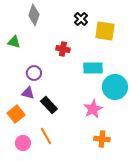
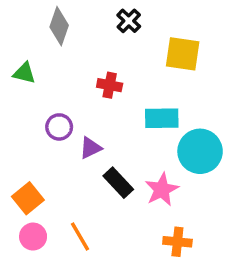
black cross: (81, 19) -> (129, 21), moved
purple triangle: (28, 93) -> (90, 148), moved, turned -40
black rectangle: (49, 105) -> (118, 183), moved
pink circle: (23, 143) -> (33, 237), moved

